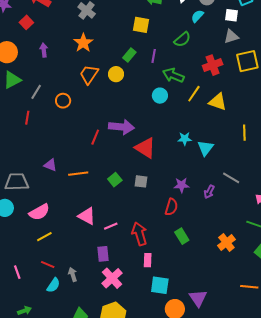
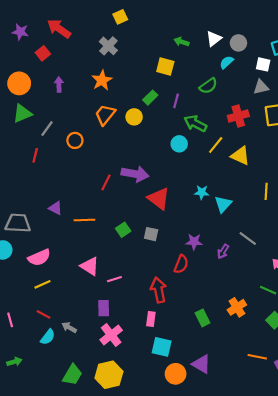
red arrow: (139, 234) -> (158, 290), moved
green rectangle: (182, 236) -> (203, 318), moved
gray arrow: (73, 274) -> (69, 327), turned -48
purple triangle: (198, 298) -> (201, 364), turned -30

